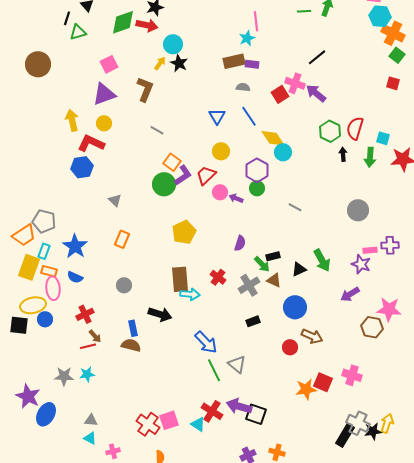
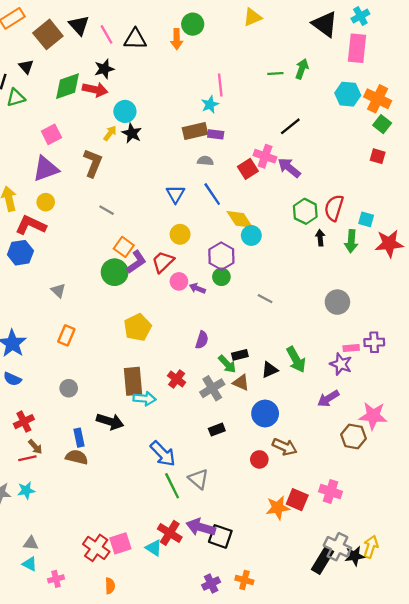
cyan hexagon: (380, 16) -> (348, 94), moved

